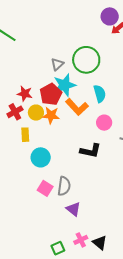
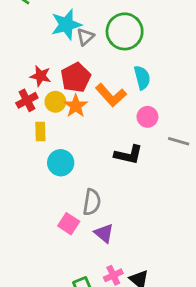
cyan star: (65, 85) -> (66, 25), moved
orange star: (51, 115) -> (76, 106), turned 30
pink square: (45, 188) -> (69, 224), moved

